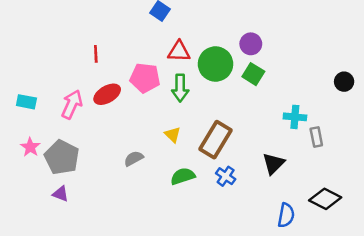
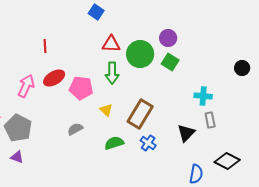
pink pentagon: (145, 78) -> (81, 88), moved
gray rectangle: (316, 137) -> (210, 120), moved

